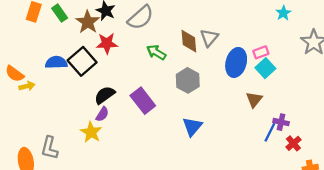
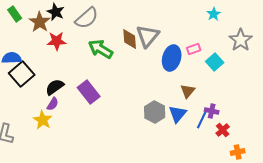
gray triangle: (209, 38) -> (148, 36), size x1.4
green arrow: (156, 52) -> (101, 49), size x1.4
black square: (82, 61) -> (22, 74), moved
cyan square: (265, 68) -> (215, 62), moved
gray hexagon: (188, 80) -> (155, 112), moved
blue triangle: (192, 127) -> (178, 114), moved

